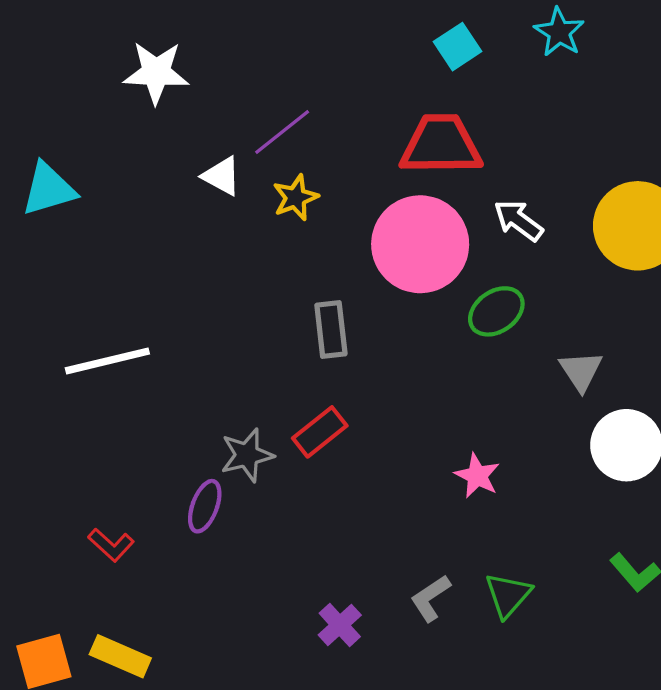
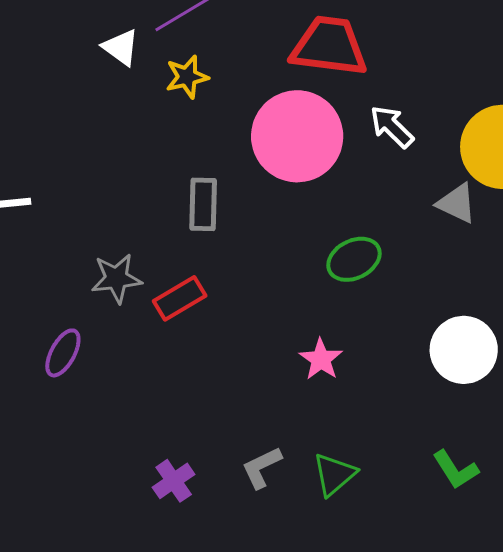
green ellipse: (496, 311) -> (354, 259), moved
gray triangle: (581, 371) -> (457, 203), moved, turned -39
gray star: (247, 455) -> (116, 278), moved

